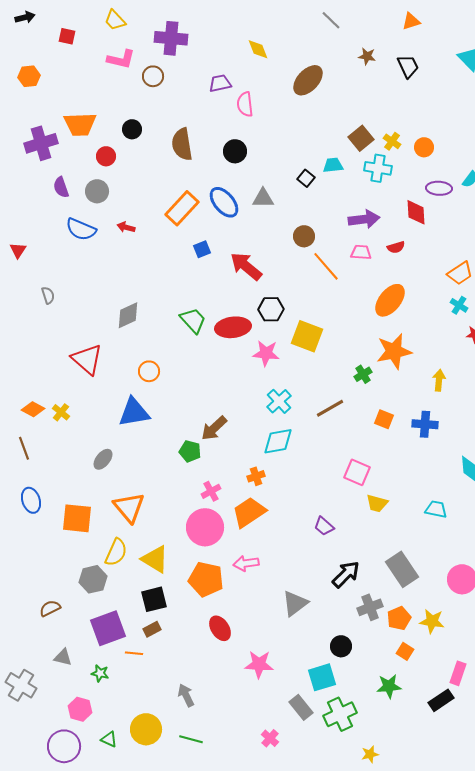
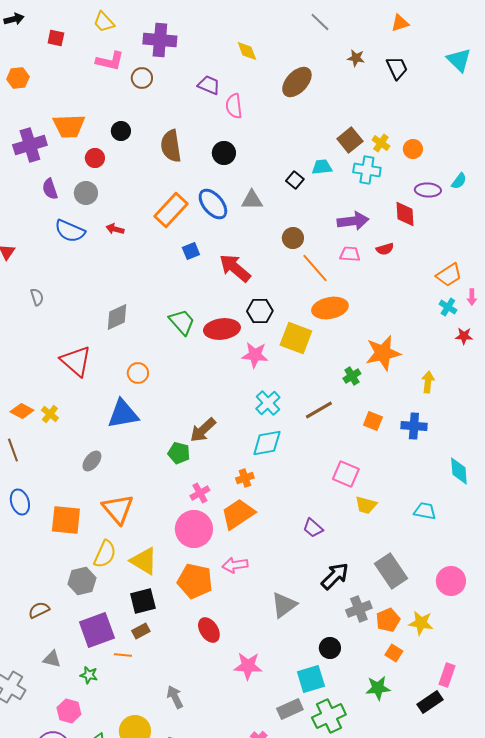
purple trapezoid: (220, 83) -> (209, 85), turned 35
orange ellipse: (390, 300) -> (330, 308), moved, turned 40
gray rectangle: (301, 707) -> (290, 709), turned -75

